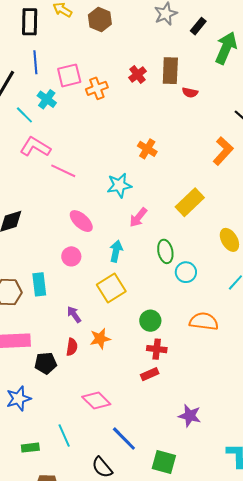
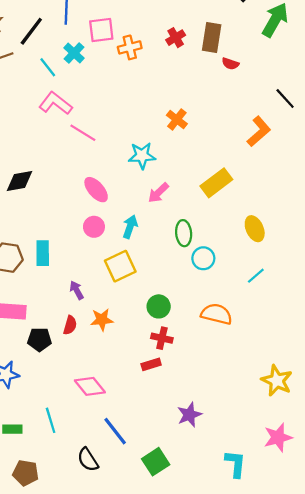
pink circle: (71, 256) -> (94, 227), moved
purple star: (190, 416) -> (189, 415), turned 30
green square: (164, 462) -> (156, 462), turned 35

